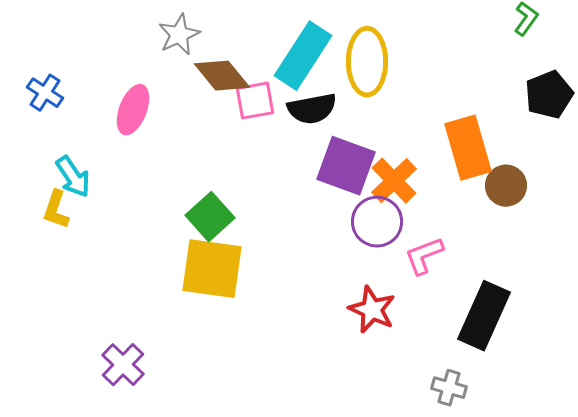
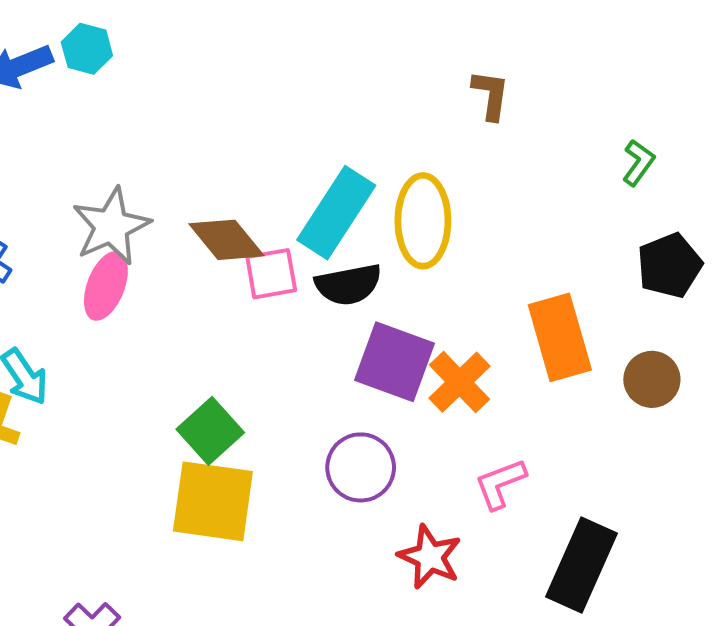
gray star: (179, 35) -> (111, 226), moved, size x1.4
brown circle: (506, 186) -> (652, 379), moved
purple circle: (377, 222) -> (361, 467), moved

